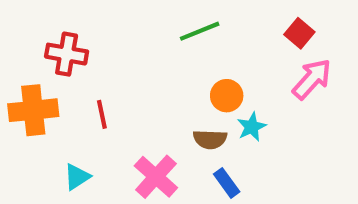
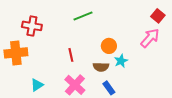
green line: (200, 31) -> (83, 16), moved
red square: (299, 33) -> (158, 16), moved
red line: (102, 114) -> (71, 55), moved

